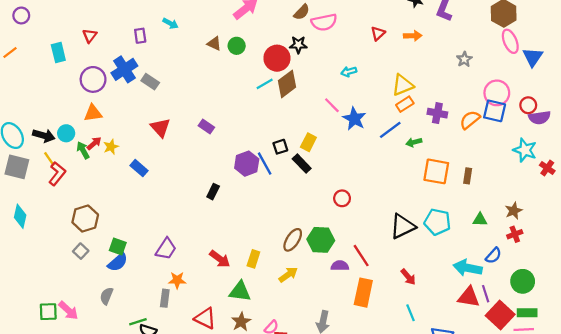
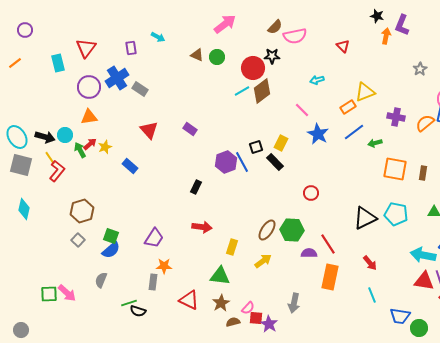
red triangle: (378, 33) -> (343, 46), turned -32
red triangle: (90, 36) -> (86, 48), size x1.5
orange arrow: (413, 36) -> (386, 36), moved, turned -77
orange rectangle: (405, 104) -> (348, 107), moved
blue star: (354, 119) -> (318, 134), moved
red arrow: (220, 259) -> (202, 227), moved, turned -30

